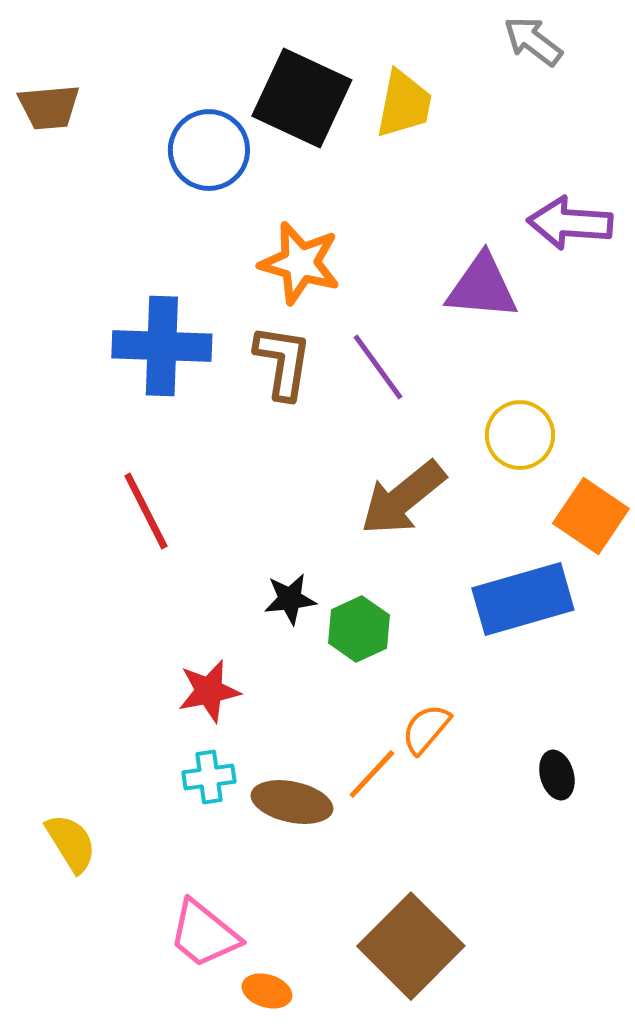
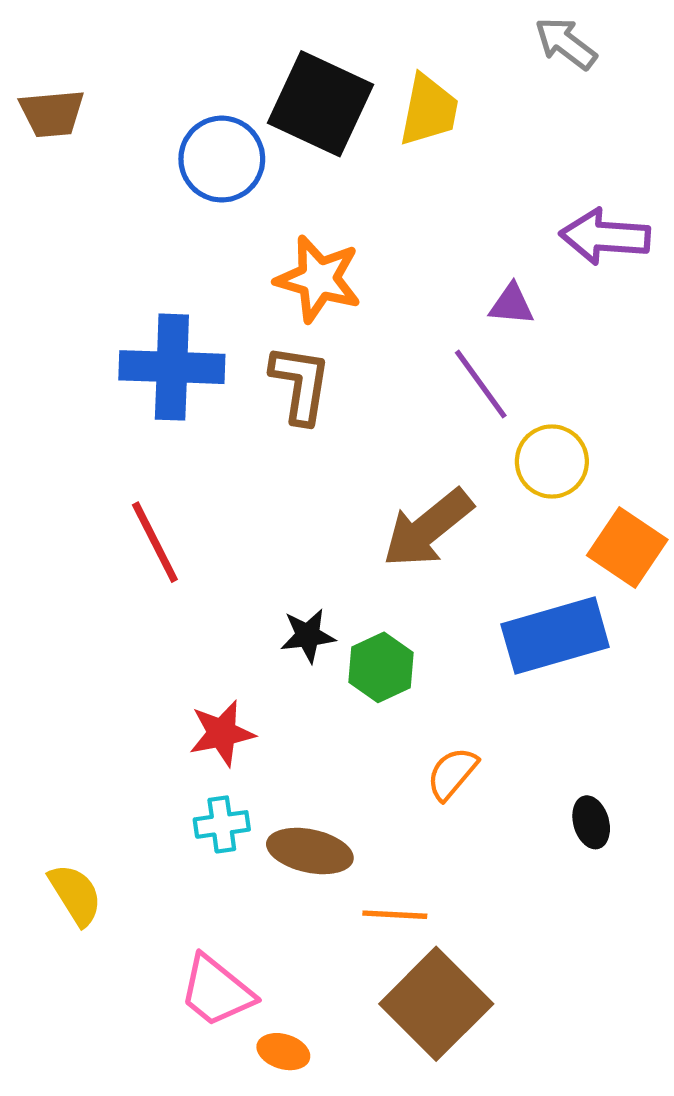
purple triangle: (482, 287) -> (512, 304), size x0.6
purple line: (378, 367) -> (481, 384), moved
orange line: (372, 774) -> (395, 915), moved, turned 50

